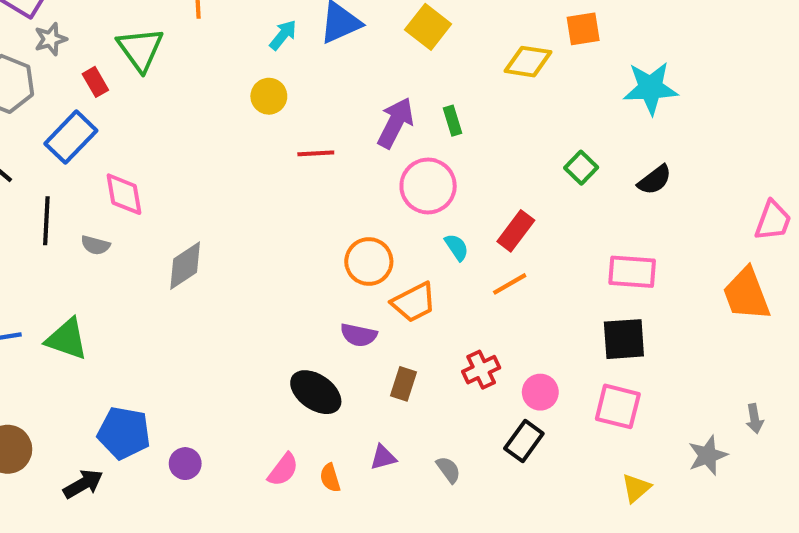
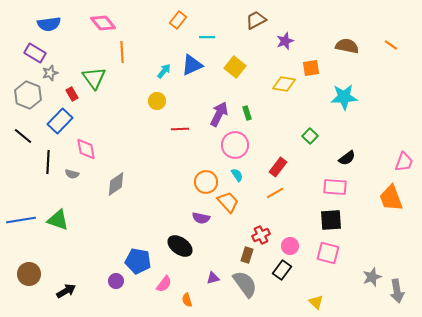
black semicircle: (655, 180) -> (347, 158), moved
cyan semicircle: (457, 247) -> (237, 175), moved
orange trapezoid: (414, 302) -> (228, 202), turned -105
brown rectangle: (404, 384) -> (247, 255), moved
gray arrow: (755, 419) -> (397, 291), moved, size x1.6
blue pentagon: (124, 433) -> (138, 261), moved
gray semicircle: (448, 470) -> (245, 284), size x2.0
orange semicircle: (330, 478) -> (187, 300), moved
yellow triangle: (636, 488) -> (316, 302), moved, turned -35

